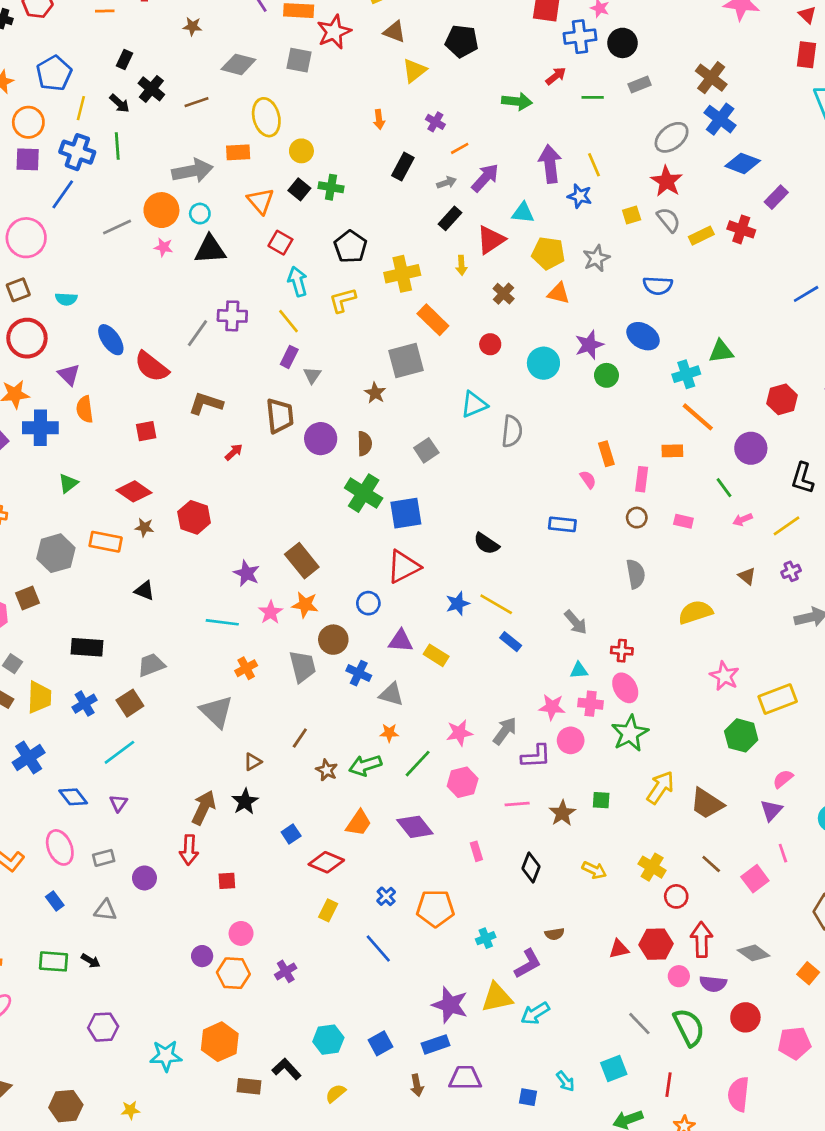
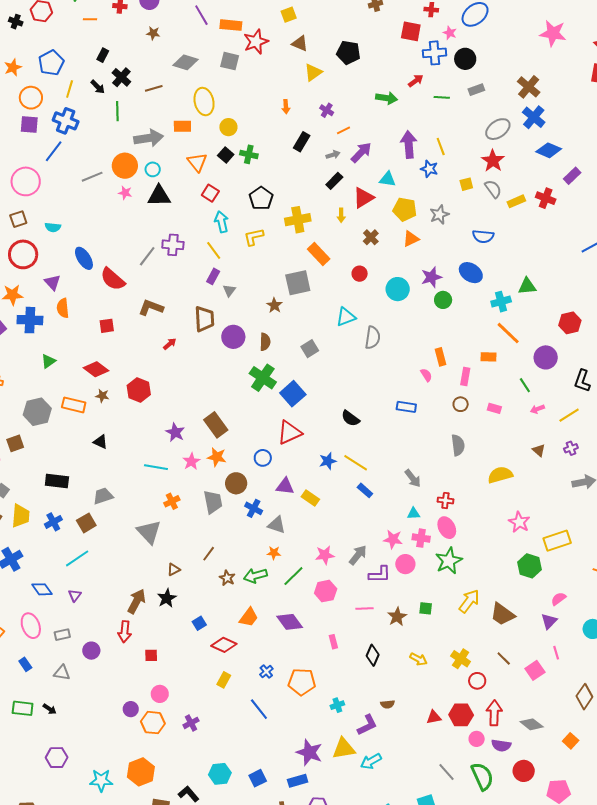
green line: (117, 146) -> (117, 111), moved
orange triangle: (559, 293) -> (411, 239), turned -42
blue square: (406, 513) -> (293, 394), turned -35

